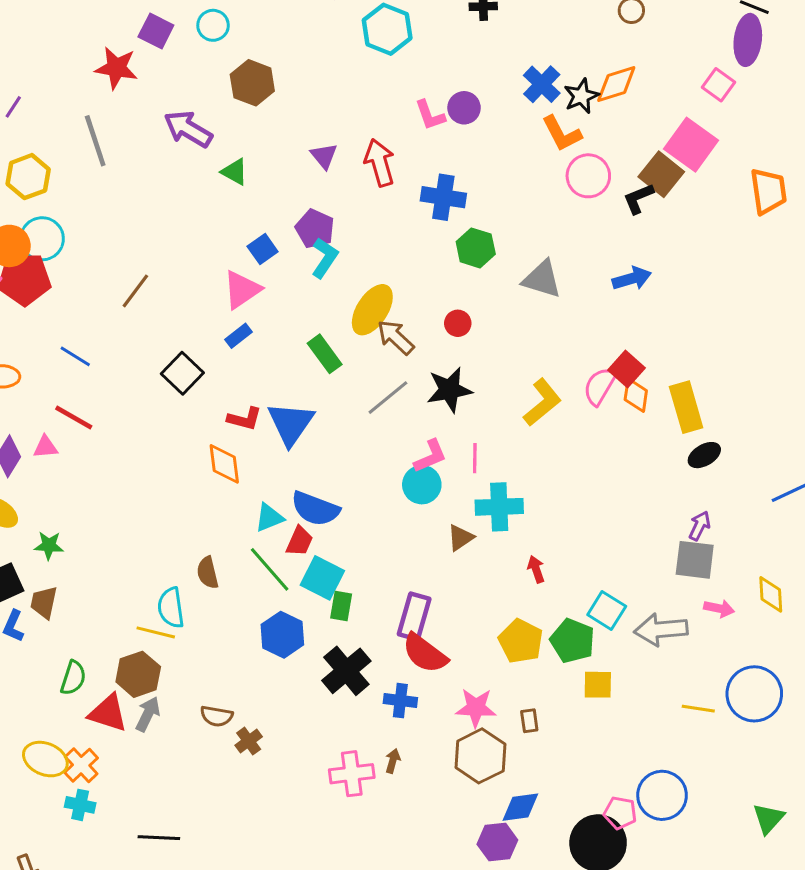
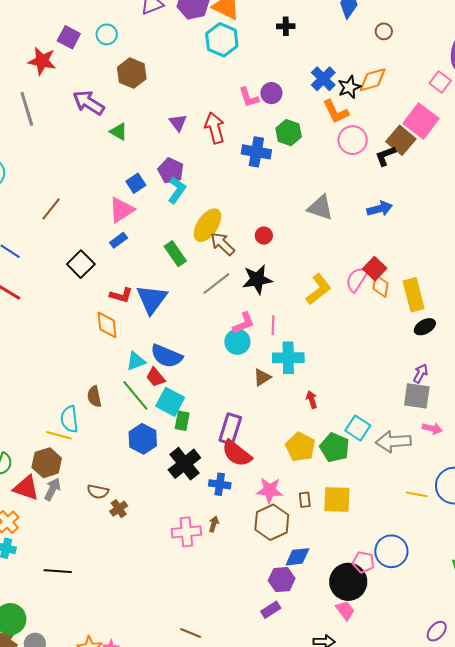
green hexagon: (476, 248) -> (289, 133), moved
red trapezoid: (300, 541) -> (156, 377), turned 115
yellow square: (598, 685) -> (337, 500), moved, size x1.4

